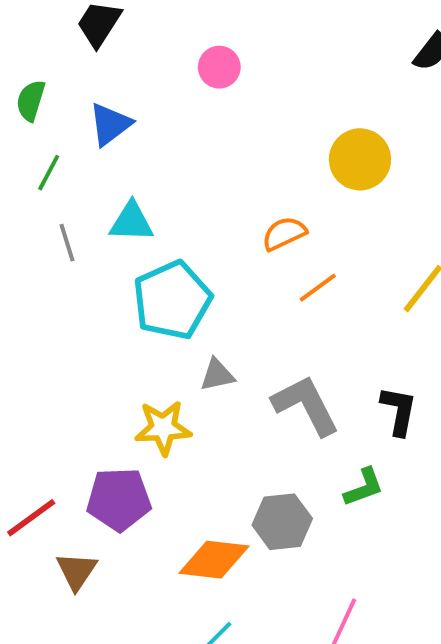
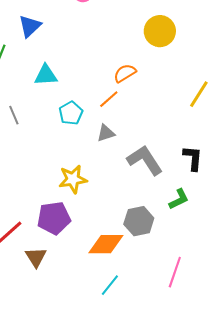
gray line: (67, 243) -> (14, 115), moved
orange line: (318, 288) -> (109, 99), moved
cyan pentagon: (172, 300) -> (71, 113), size x0.6
gray triangle: (217, 375) -> (106, 133), moved

